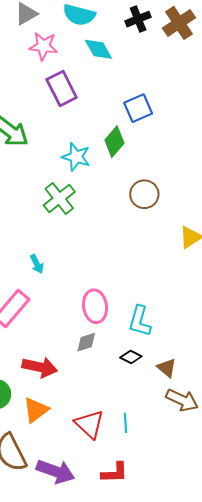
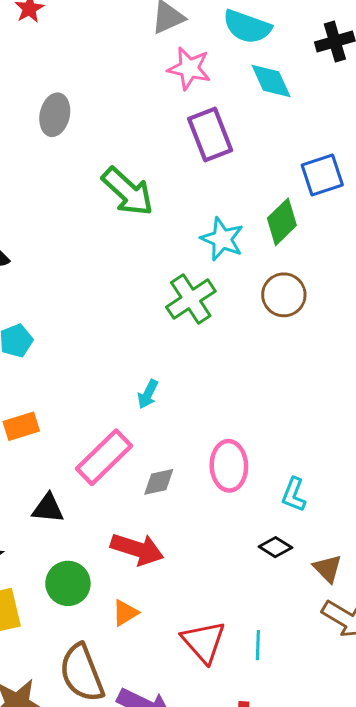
brown circle: (144, 194) -> (284, 295), moved
cyan arrow: (37, 264) -> (148, 394), turned 48
cyan L-shape: (140, 321) -> (294, 495), size x0.7
gray diamond: (86, 342) -> (159, 482), moved
orange triangle: (36, 410) -> (125, 613), size x0.7

